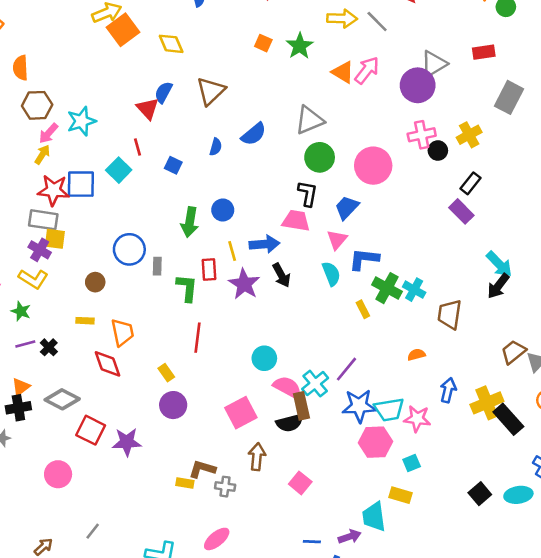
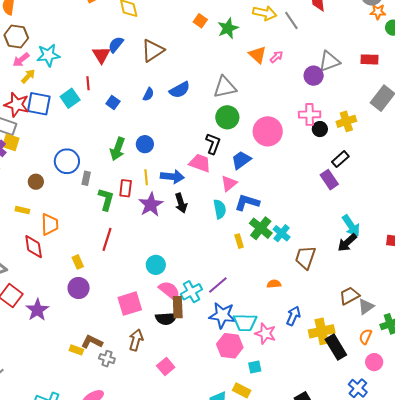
pink arrow: (367, 70) -> (276, 57), size x0.6
purple circle: (418, 85) -> (314, 76), size x0.7
yellow arrow: (42, 155) -> (28, 76), moved
purple star: (127, 442) -> (37, 310), turned 30

